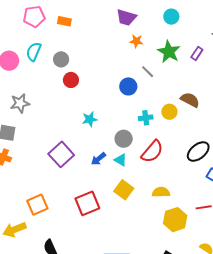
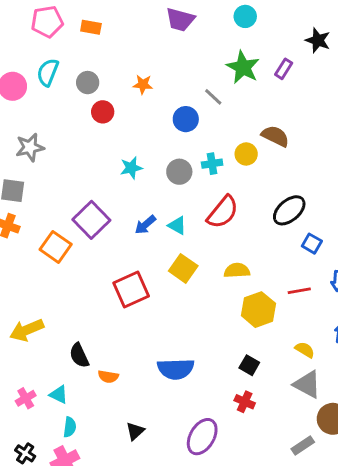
orange star: (136, 41) -> (143, 84), moved
gray circle: (124, 139) -> (179, 172), moved
orange square: (37, 205) -> (56, 247), moved, turned -30

